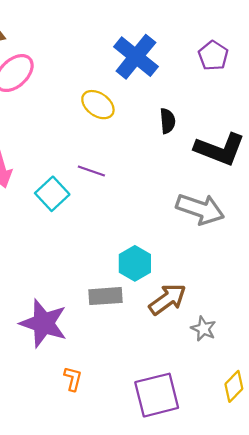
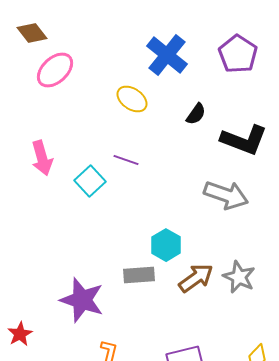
purple pentagon: (213, 56) -> (238, 54), size x1.4
black semicircle: (168, 121) -> (196, 114), turned 40
gray star: (203, 329) -> (239, 277), moved, size x1.4

